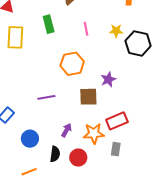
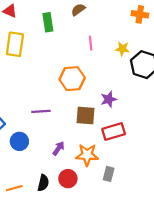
green rectangle: (49, 24) -> (48, 22), moved
red rectangle: (117, 121) -> (114, 131), moved
blue circle: (30, 139) -> (19, 141), moved
black semicircle: (55, 154) -> (43, 183), moved

